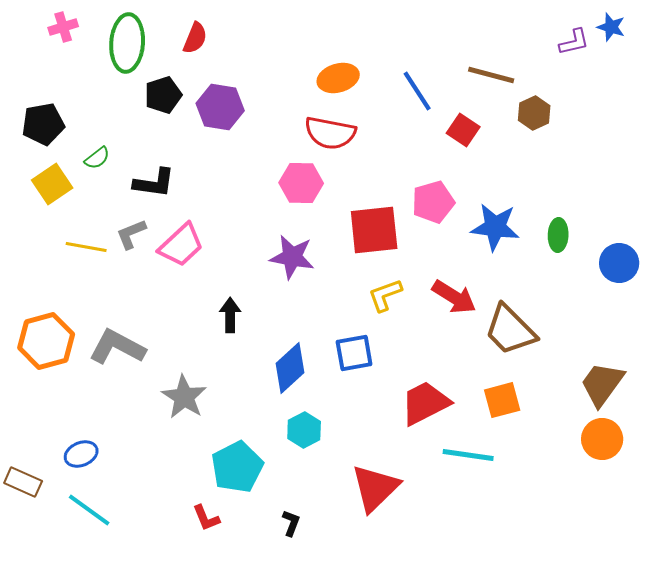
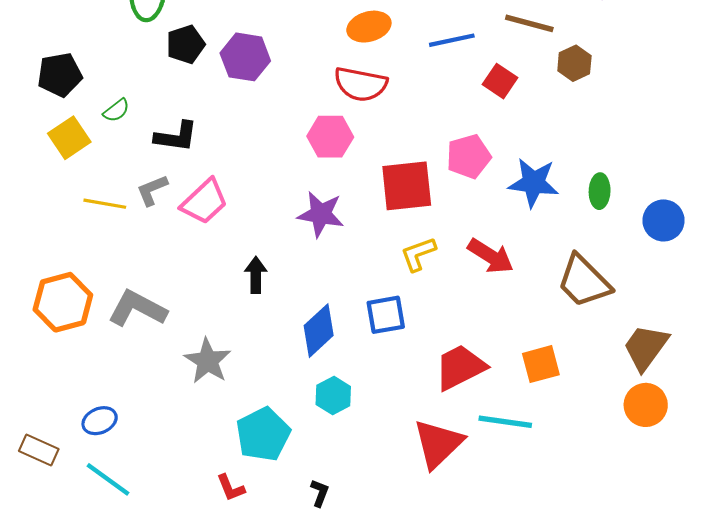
blue line: (417, 91) -> (452, 40), turned -69
brown trapezoid: (510, 330) -> (584, 281), moved
red triangle: (375, 488) -> (438, 444), moved

